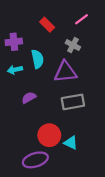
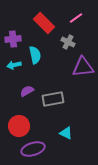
red rectangle: (47, 25) -> (44, 23), size x1.5
purple triangle: (65, 72) -> (83, 67), moved
gray rectangle: (73, 102) -> (53, 99), moved
red circle: (49, 135) -> (19, 126), moved

